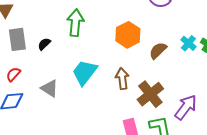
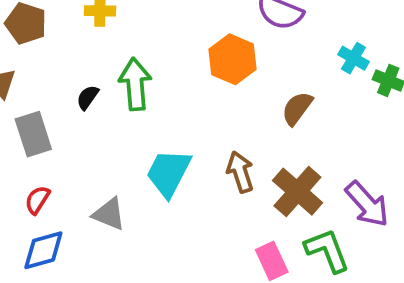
orange hexagon: (128, 35) -> (233, 59), moved
cyan cross: (188, 43) -> (353, 58), moved
black semicircle: (44, 44) -> (88, 97), moved
purple arrow: (186, 107) -> (367, 204), turned 112

